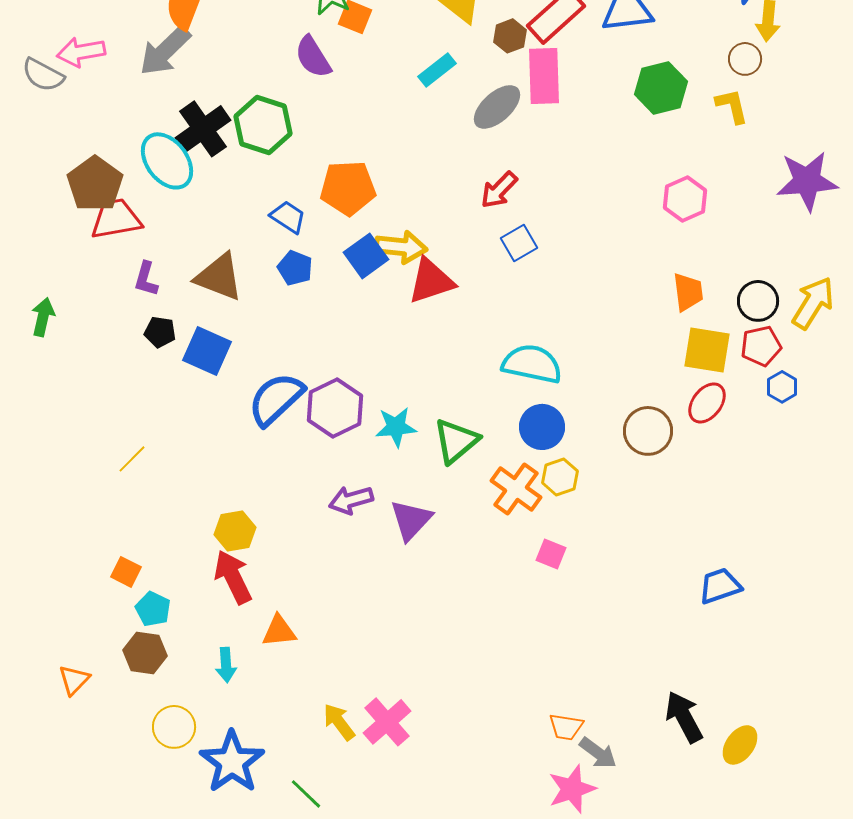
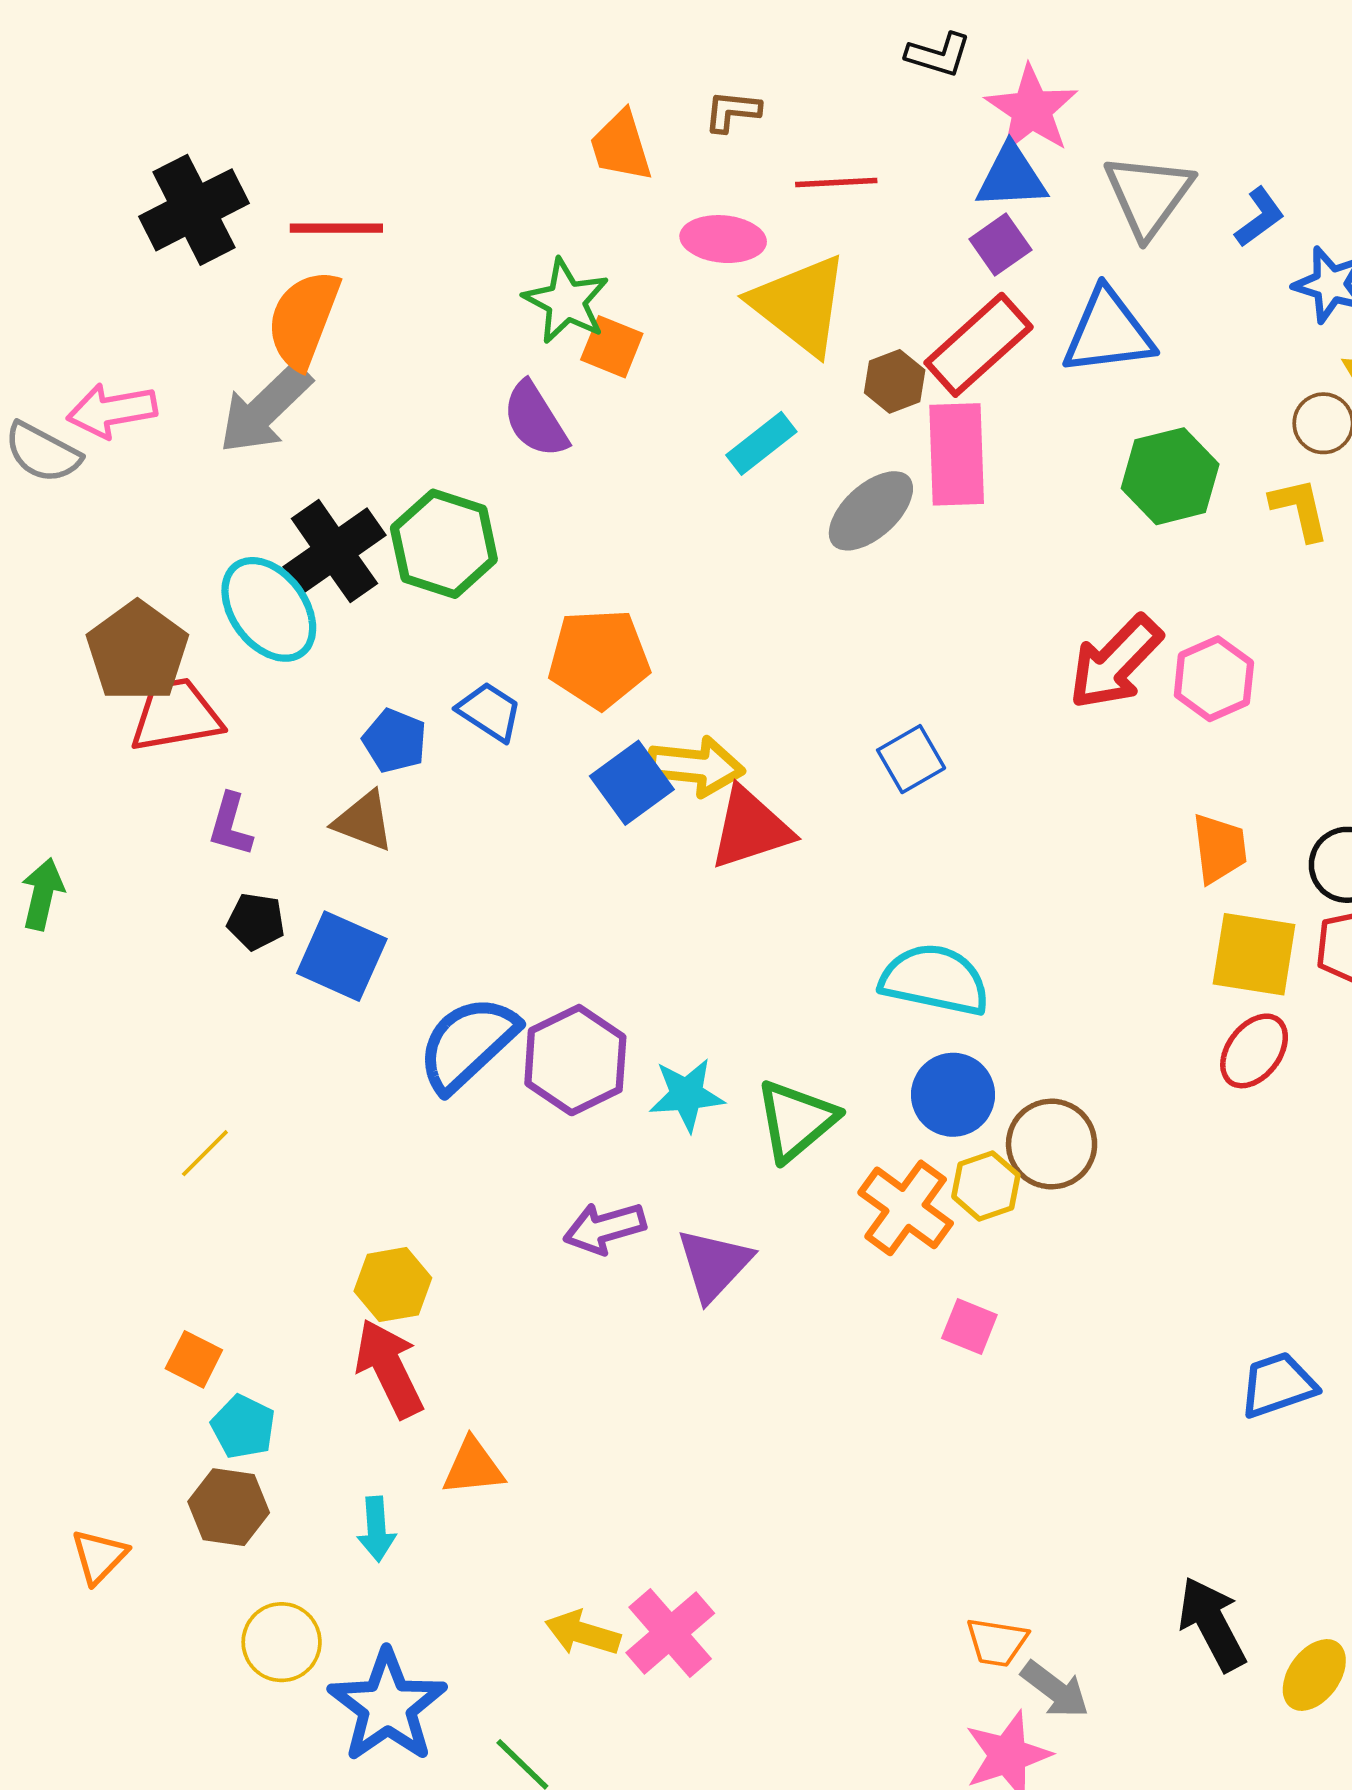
red arrow: (499, 190) -> (1115, 662), moved, size x1.4
blue pentagon: (295, 268) -> (395, 741), moved
brown triangle: (219, 277) -> (364, 821), size x0.7
brown circle: (648, 431) -> (1052, 1144), moved
yellow arrow: (339, 722) -> (583, 1633), turned -36

